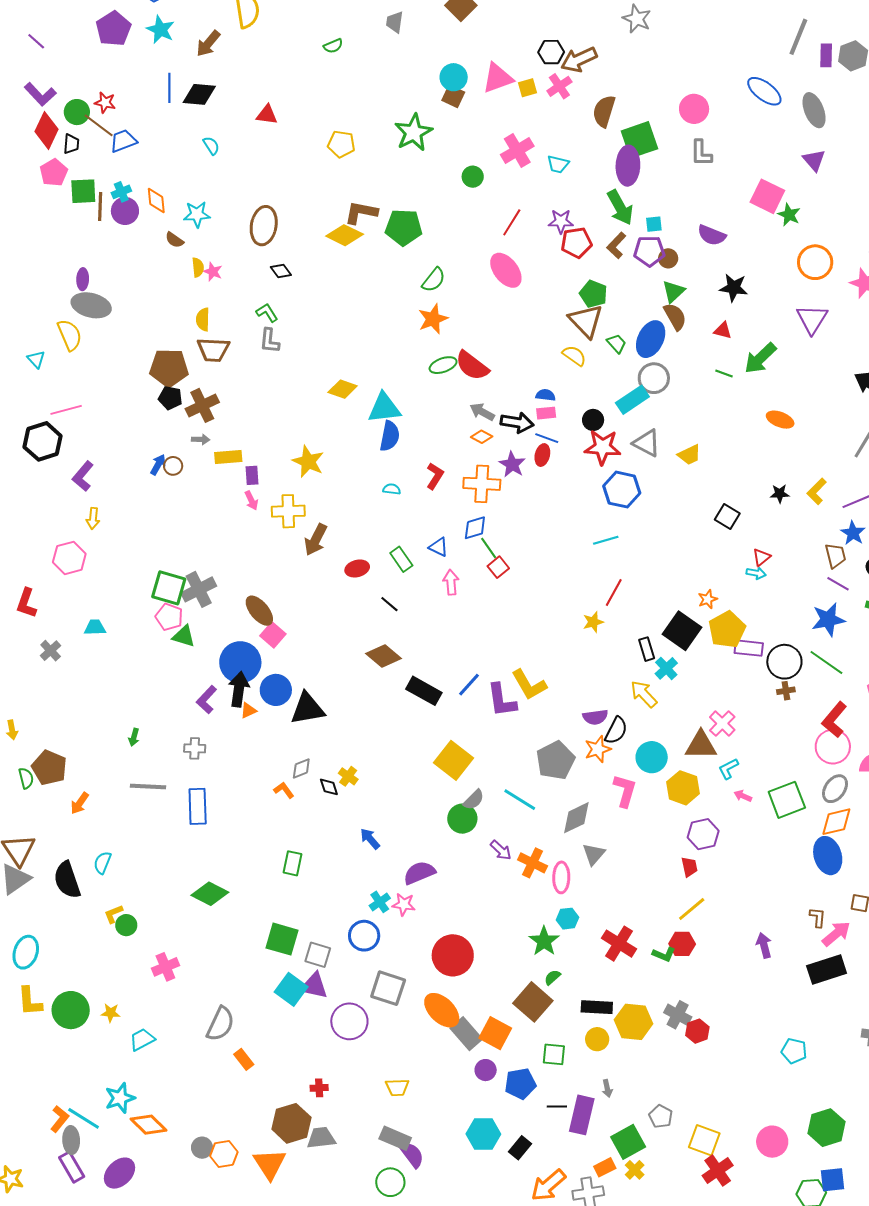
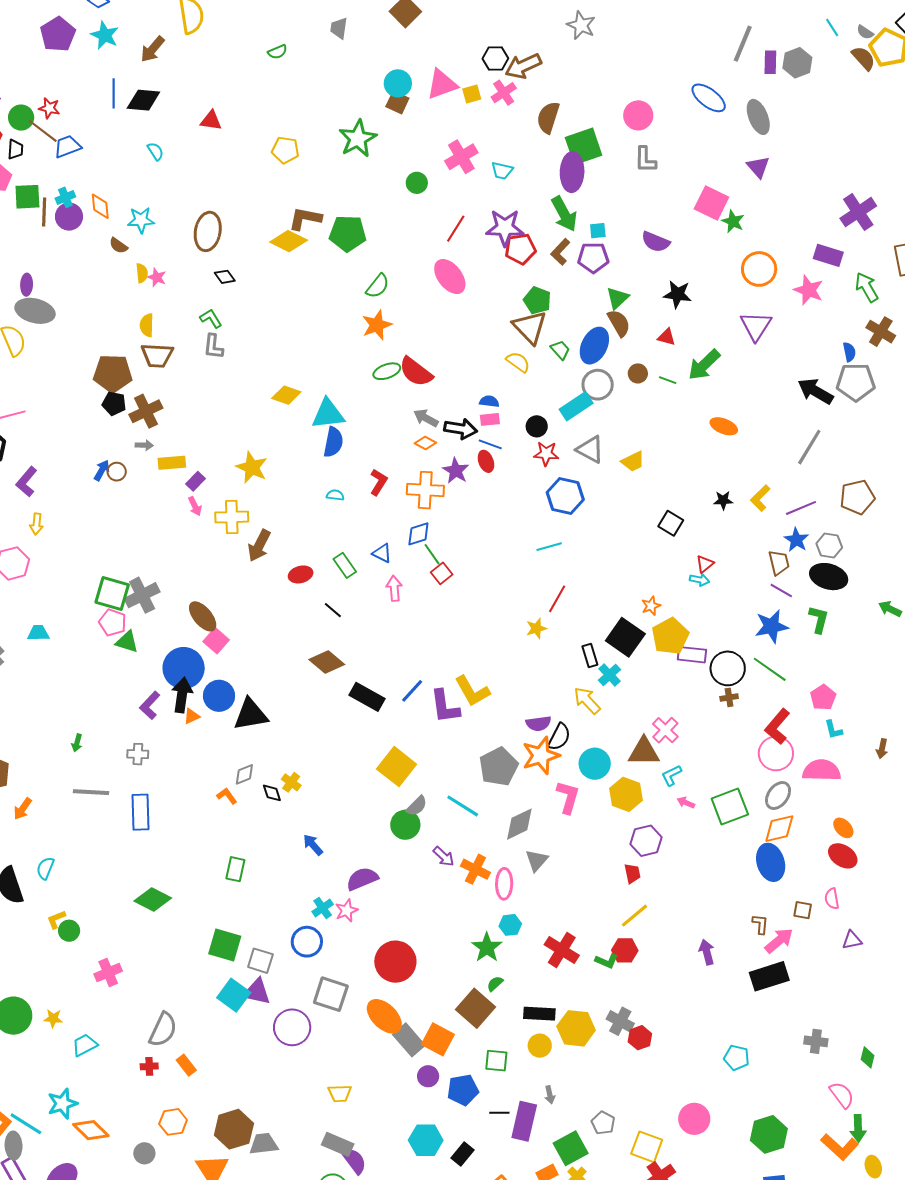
purple star: (561, 221) -> (505, 228), size x1.5
brown circle: (668, 258) -> (638, 373), moved
red star: (603, 447) -> (546, 454), size x0.7
red ellipse: (542, 455) -> (486, 461), turned -35
purple rectangle: (252, 475) -> (195, 481), turned 48
orange star: (598, 749) -> (541, 756), size x1.4
pink star: (404, 904) -> (347, 911), turned -30
red cross: (319, 1088) -> (149, 1066), moved
pink circle: (772, 1142) -> (694, 1119), moved
orange hexagon: (224, 1154) -> (173, 1122), moved

